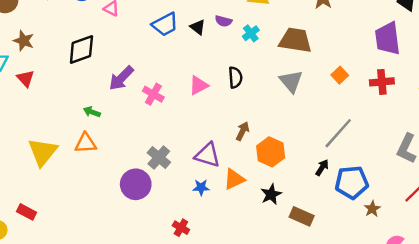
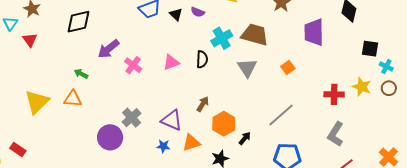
cyan cross: (251, 33) -> (222, 38), moved, size x1.5
purple trapezoid: (388, 39) -> (314, 32), moved
red cross: (382, 82) -> (334, 94), moved
black arrow: (322, 168) -> (245, 138), moved

